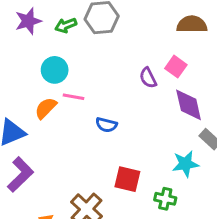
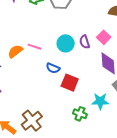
cyan circle: (55, 70) -> (66, 43), moved
red square: (127, 179) -> (70, 83), moved
green cross: (165, 199) -> (80, 114), moved

